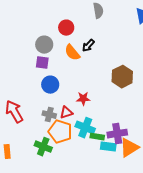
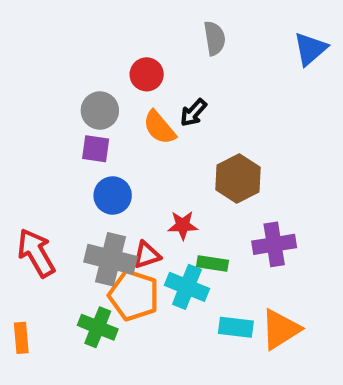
brown hexagon: (122, 77) -> (238, 178), moved
gray cross: (49, 115) -> (110, 259), size x1.6
purple cross: (117, 134) -> (274, 244), moved
green rectangle: (97, 137) -> (212, 263), moved

